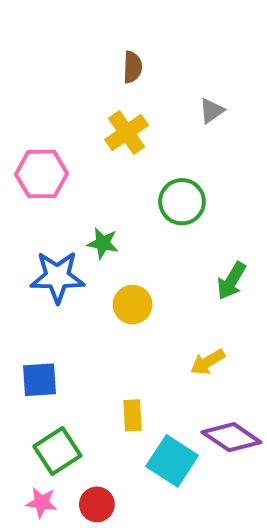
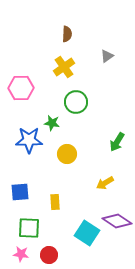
green circle: (182, 202) -> (76, 102), moved
yellow rectangle: (133, 415) -> (55, 202), moved
green square: (57, 451) -> (29, 228), turned 35

